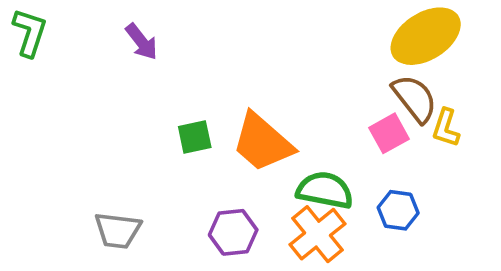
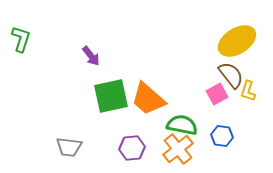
purple arrow: (142, 42) -> (91, 56), moved
green square: (195, 137) -> (111, 96), size x1.8

